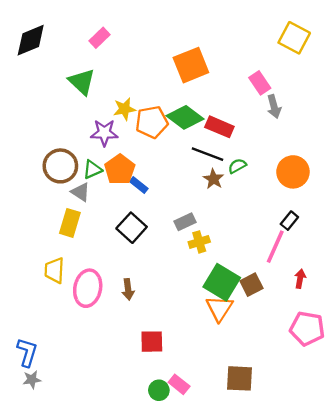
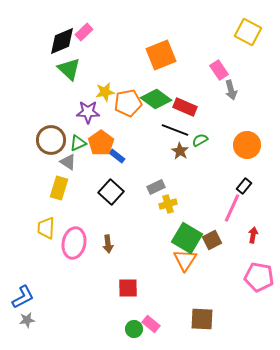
black diamond: (31, 40) -> (62, 41), moved
blue L-shape: (27, 352) -> (23, 297), turned 45

